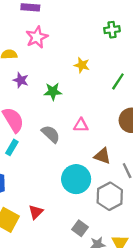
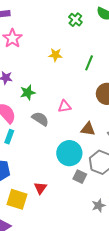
green cross: (112, 30) -> (75, 20), turned -32
green star: (53, 91) -> (28, 93), moved
gray square: (80, 228) -> (80, 177), moved

